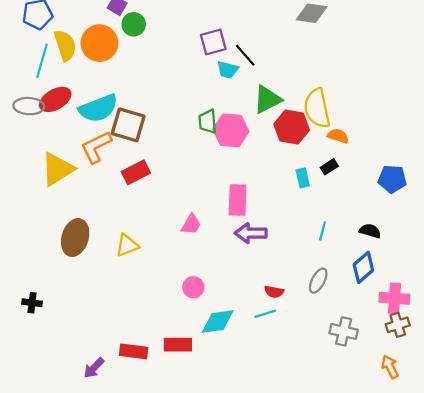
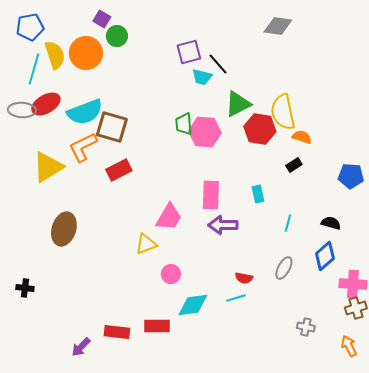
cyan rectangle: (303, 178) -> (258, 194), moved
pink trapezoid: (191, 224) -> (169, 217), size x1.4
yellow triangle: (127, 245) -> (146, 244), moved
gray cross: (344, 331) -> (306, 327), moved, size x0.7

